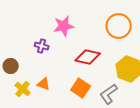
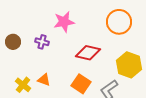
brown circle: (11, 66) -> (13, 42), moved

